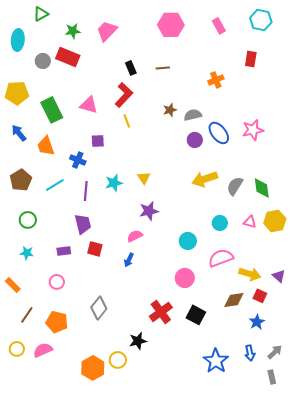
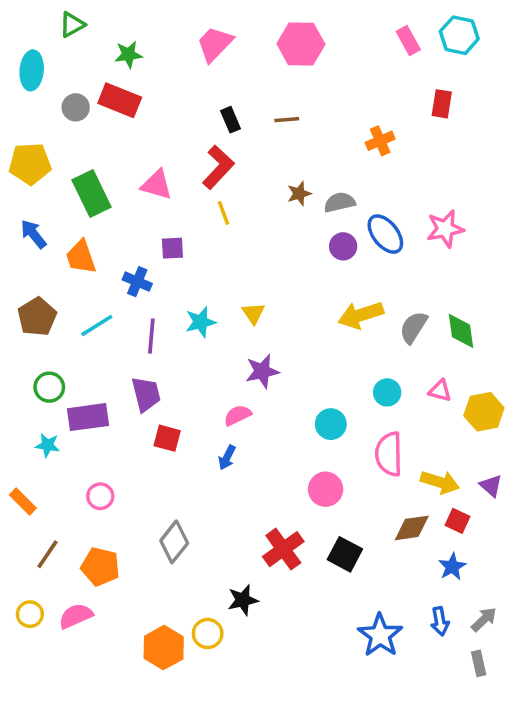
pink rectangle: (219, 26) -> (408, 40), moved
pink trapezoid: (107, 31) -> (215, 44), moved
yellow hexagon: (275, 221) -> (484, 412), moved
purple rectangle: (64, 251) -> (88, 417), moved, size x1.6
pink semicircle: (221, 258) -> (389, 454), turned -70

